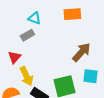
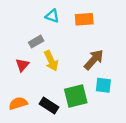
cyan triangle: (34, 18) -> (52, 16), moved
yellow arrow: (26, 76) -> (51, 61), moved

